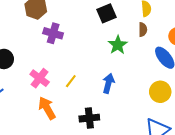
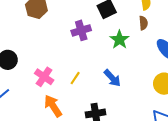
purple cross: (53, 33) -> (81, 30), moved, turned -30
blue arrow: (108, 83) -> (112, 78), turned 126

